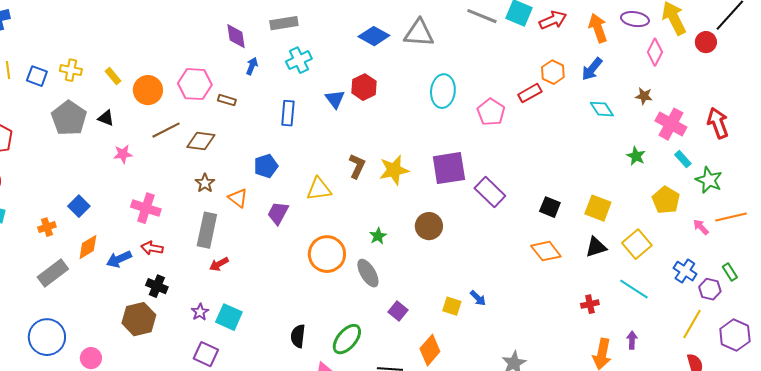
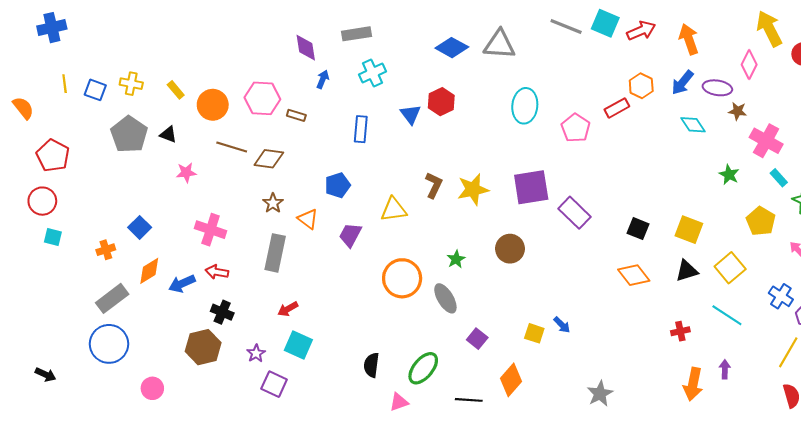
purple ellipse: (635, 19) -> (717, 88), moved
brown line: (166, 130) -> (232, 147), turned 44
red arrow: (219, 264) -> (288, 309), moved
purple star: (200, 312) -> (256, 353), moved
blue circle: (47, 337) -> (109, 344), moved

